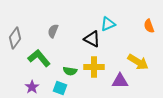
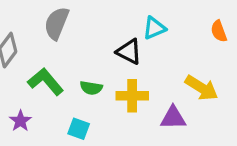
gray semicircle: (53, 31) -> (57, 23), moved, size x1.5
green semicircle: (70, 71) -> (91, 88), moved
purple star: (32, 87) -> (20, 121), moved

